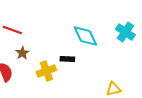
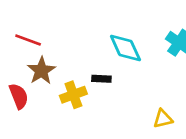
brown star: (22, 53) -> (41, 71), size x1.5

